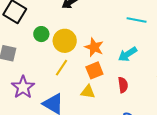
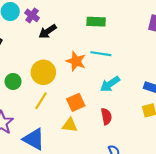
cyan line: (137, 20) -> (101, 54), moved
green circle: (41, 34) -> (13, 81), moved
orange star: (94, 47) -> (76, 61), moved

